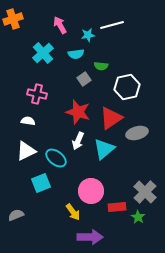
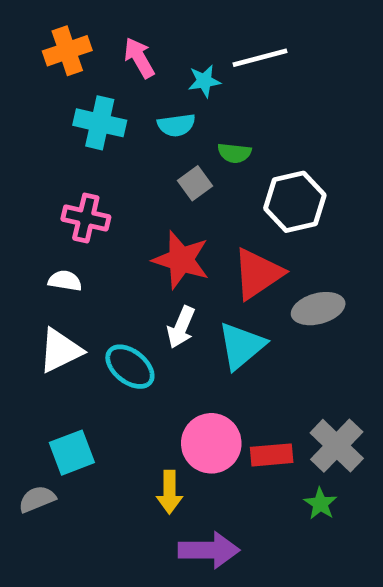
orange cross: (13, 19) -> (67, 51), moved
cyan cross: (43, 53) -> (100, 123), turned -35
cyan square: (41, 183) -> (72, 453), moved
red rectangle: (117, 207) -> (272, 455), moved
yellow arrow: (73, 212) -> (169, 492), turned 36

